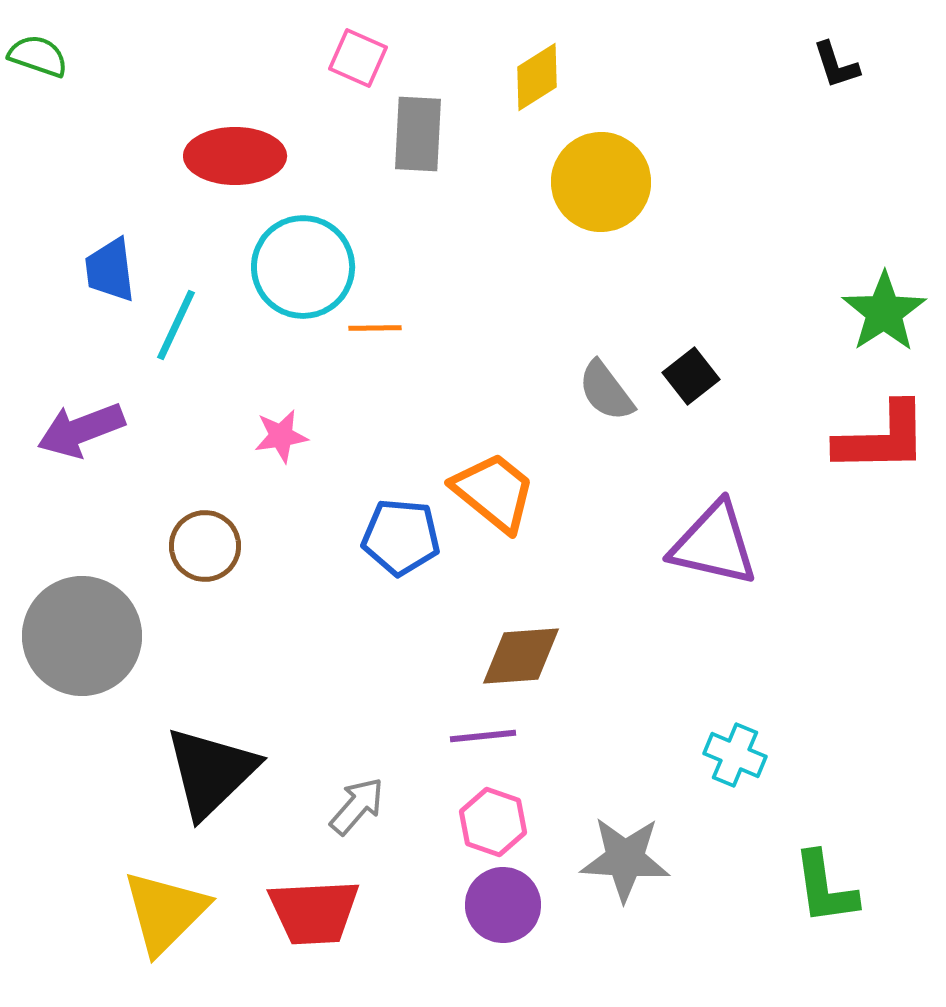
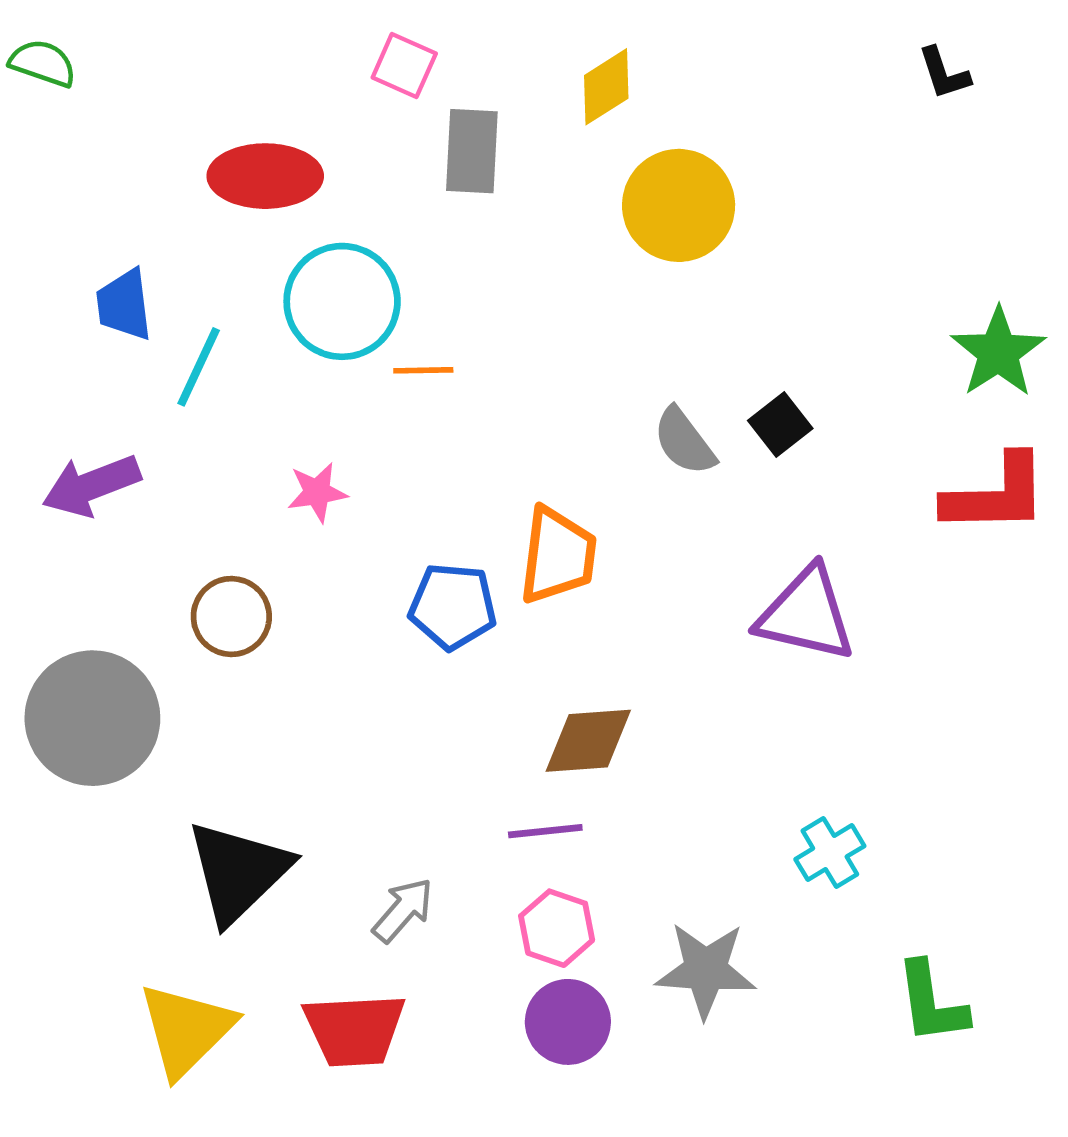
orange trapezoid: (494, 492) -> (558, 556), turned 58
cyan cross: (735, 755) -> (830, 853), turned 36

